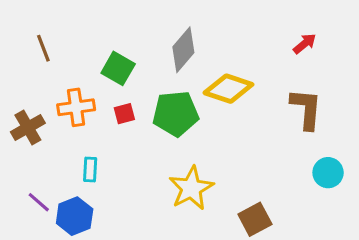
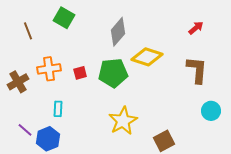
green square: (118, 68) -> (64, 18), moved

